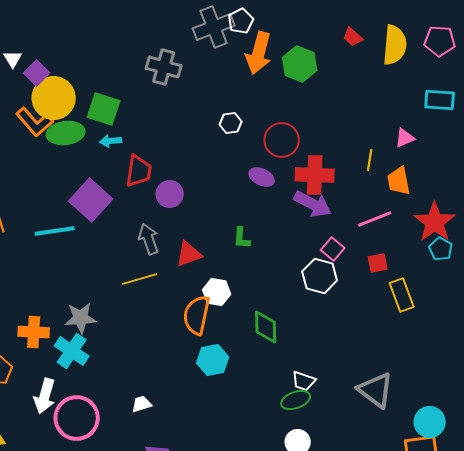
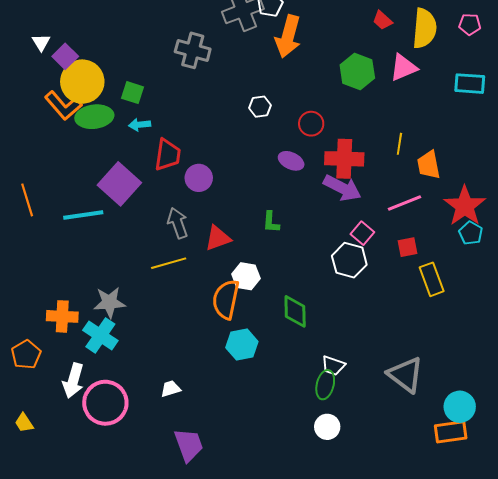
pink pentagon: (440, 41) -> (470, 24), size x0.7
green hexagon: (300, 64) -> (357, 72), moved
green square: (104, 109) -> (132, 93), size x0.7
pink triangle: (405, 138) -> (403, 67), moved, size x1.4
red circle: (282, 140) -> (311, 124), size x0.7
green ellipse: (296, 400) -> (325, 385), turned -56

